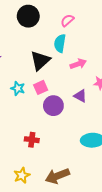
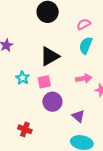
cyan semicircle: (60, 43) -> (86, 45), moved
pink arrow: (78, 64) -> (84, 78), moved
purple triangle: (80, 96) -> (78, 116), moved

